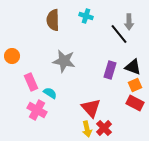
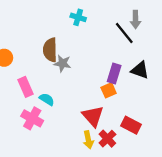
cyan cross: (86, 16) -> (78, 17), moved
brown semicircle: (53, 20) -> (50, 50), moved
gray star: (64, 61) -> (63, 63), size x0.7
orange square: (135, 85) -> (109, 90), moved
red rectangle: (135, 103) -> (131, 125), moved

